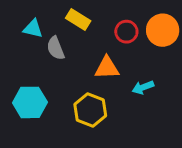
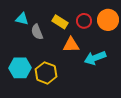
yellow rectangle: (78, 20) -> (60, 22), moved
cyan arrow: (143, 87) -> (95, 58), size x1.5
yellow hexagon: (90, 110) -> (46, 73), moved

